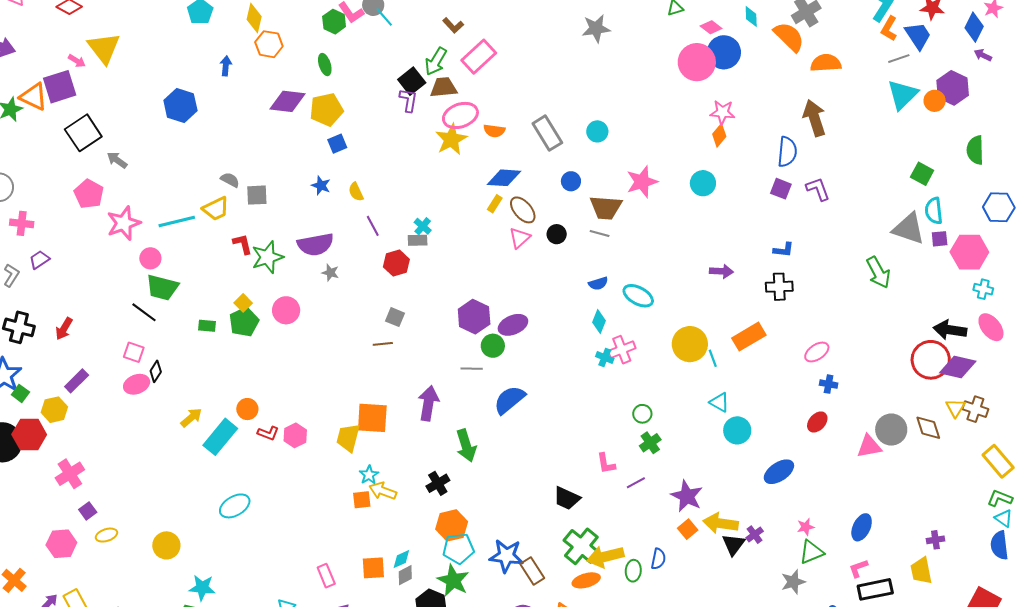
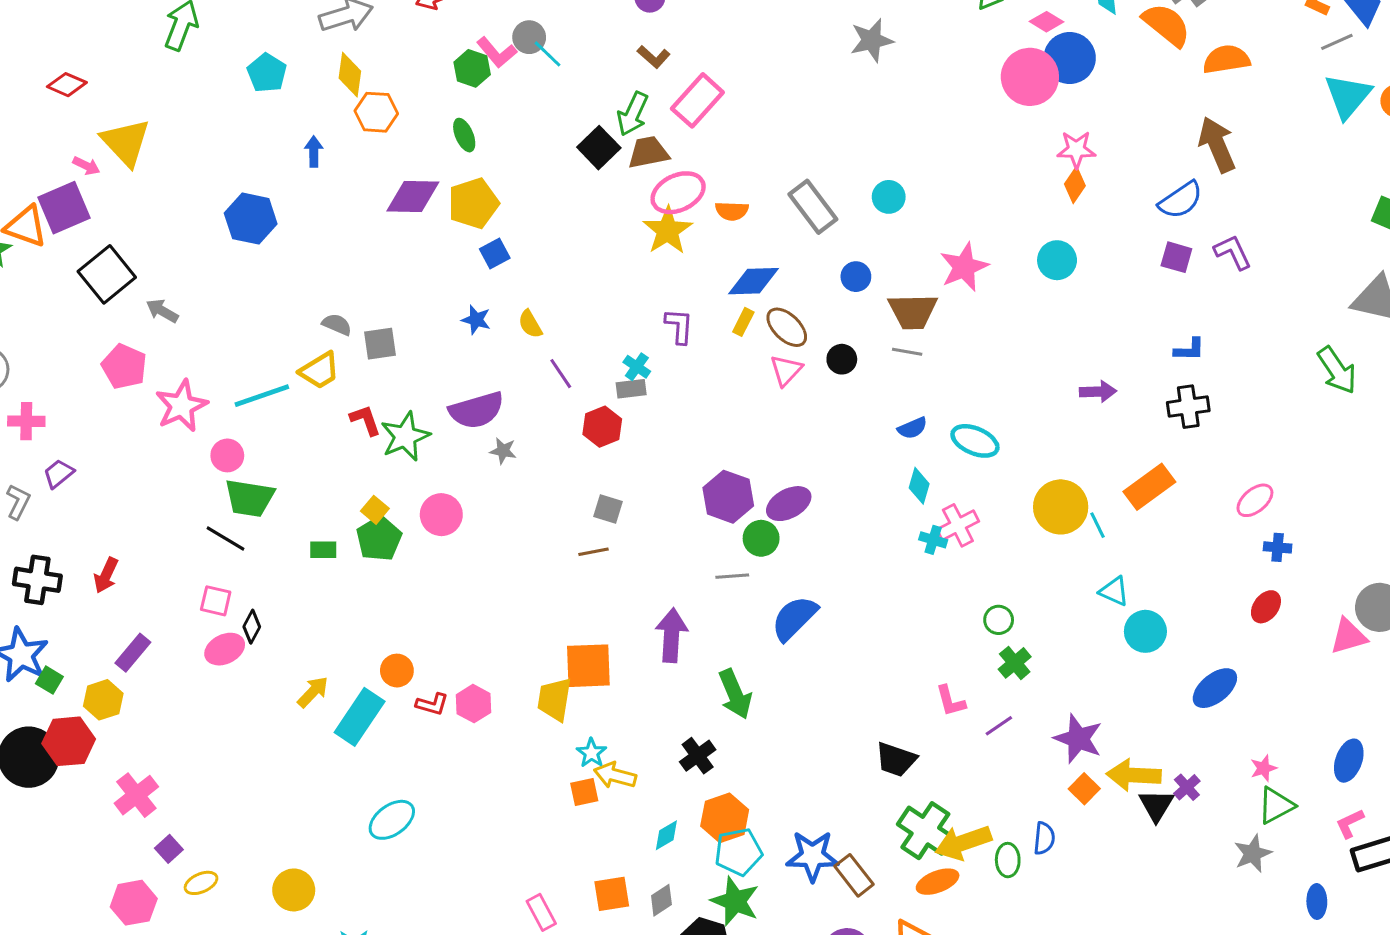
purple L-shape: (409, 100) -> (679, 326), moved
blue semicircle: (787, 152) -> (1181, 200), turned 56
cyan diamond: (401, 559) -> (666, 835), moved

